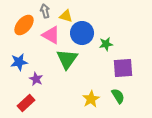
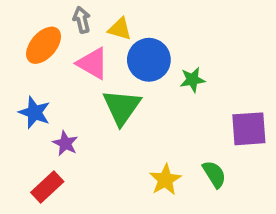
blue star: (19, 62) -> (34, 112), turned 30
purple square: (123, 68) -> (249, 129), moved

